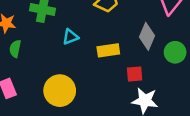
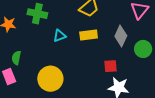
green semicircle: (15, 49) -> (16, 58), moved
yellow rectangle: (108, 50) -> (89, 35), moved

